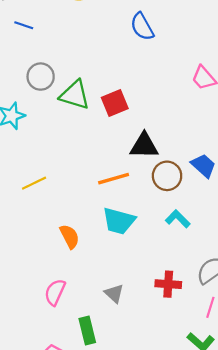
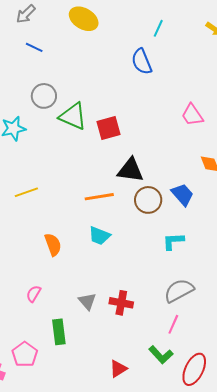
cyan L-shape: (178, 219) -> (173, 241), moved, turned -55
cyan trapezoid: (119, 221) -> (99, 236), size x0.7
red cross: (168, 284) -> (121, 303), moved
pink semicircle: (55, 292) -> (34, 294), size x0.7

